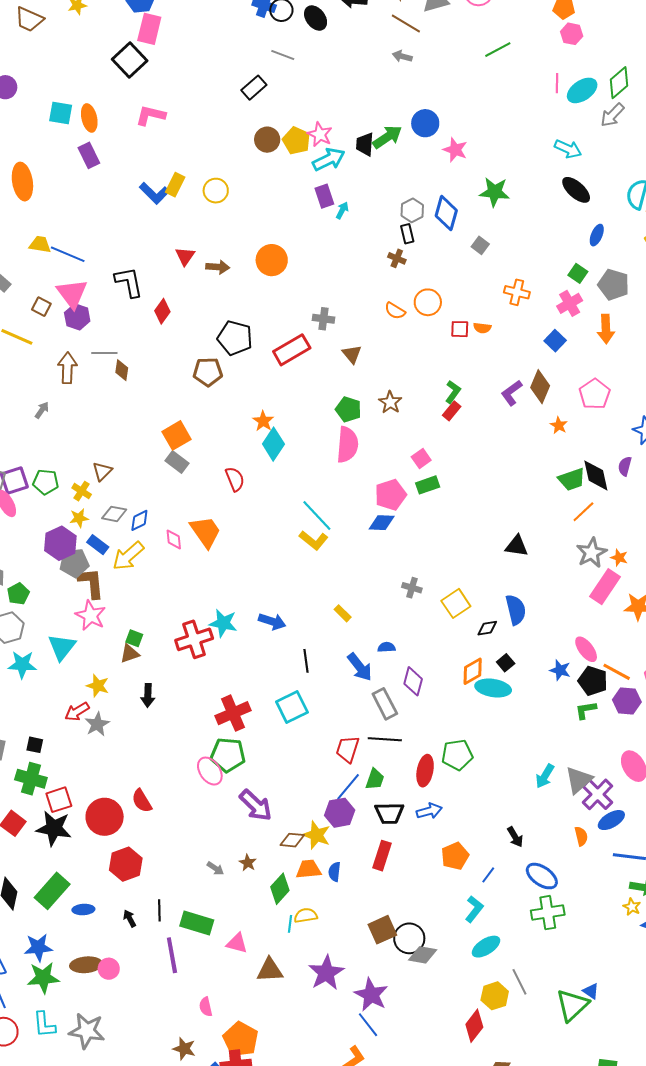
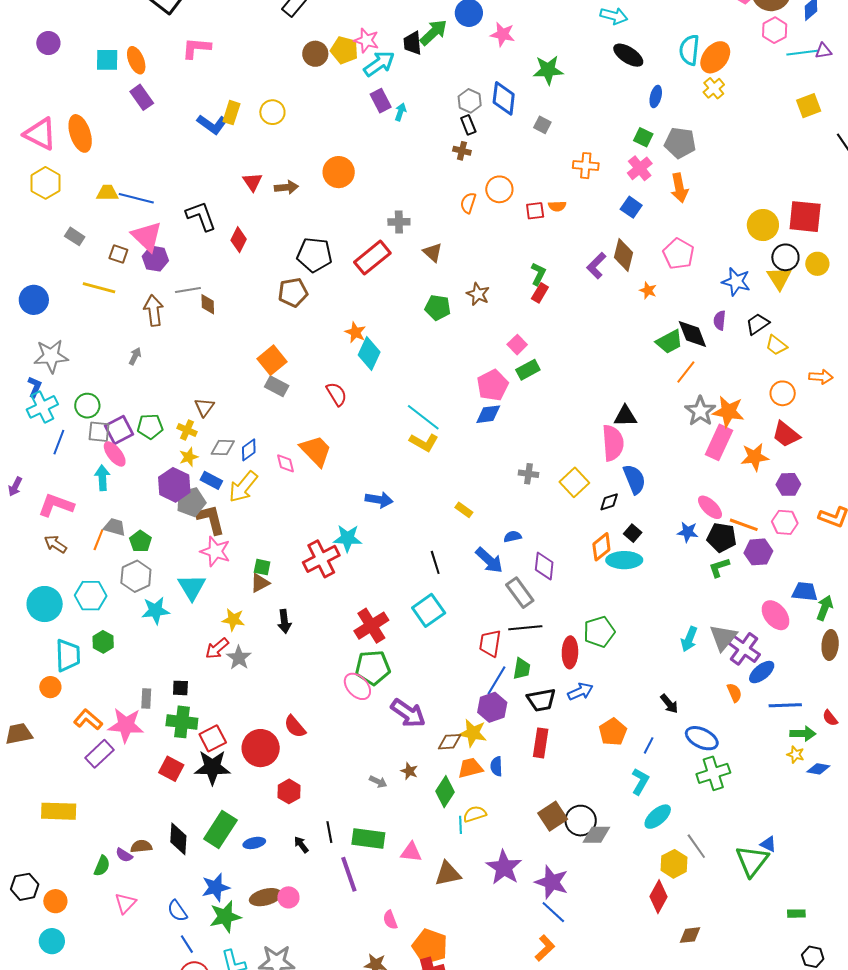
orange semicircle: (395, 311) -> (468, 203), turned 85
pink semicircle: (347, 445) -> (613, 443), moved
orange star: (619, 558) -> (728, 412), size x1.8
blue arrow: (272, 621) -> (379, 500), moved
red hexagon: (126, 864) -> (289, 791), size x0.7

